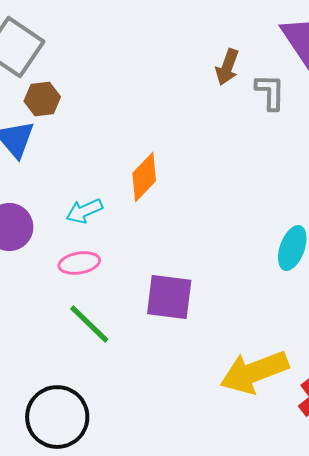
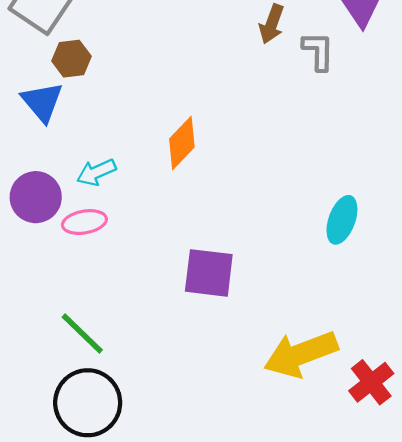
cyan arrow: (84, 211) -> (96, 172), moved
pink ellipse: (79, 263) -> (84, 222), moved
green line: (89, 324) -> (82, 333), moved

